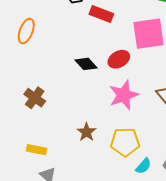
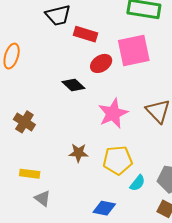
red ellipse: (119, 59) -> (101, 63), moved
brown star: (87, 132) -> (78, 153), turned -30

